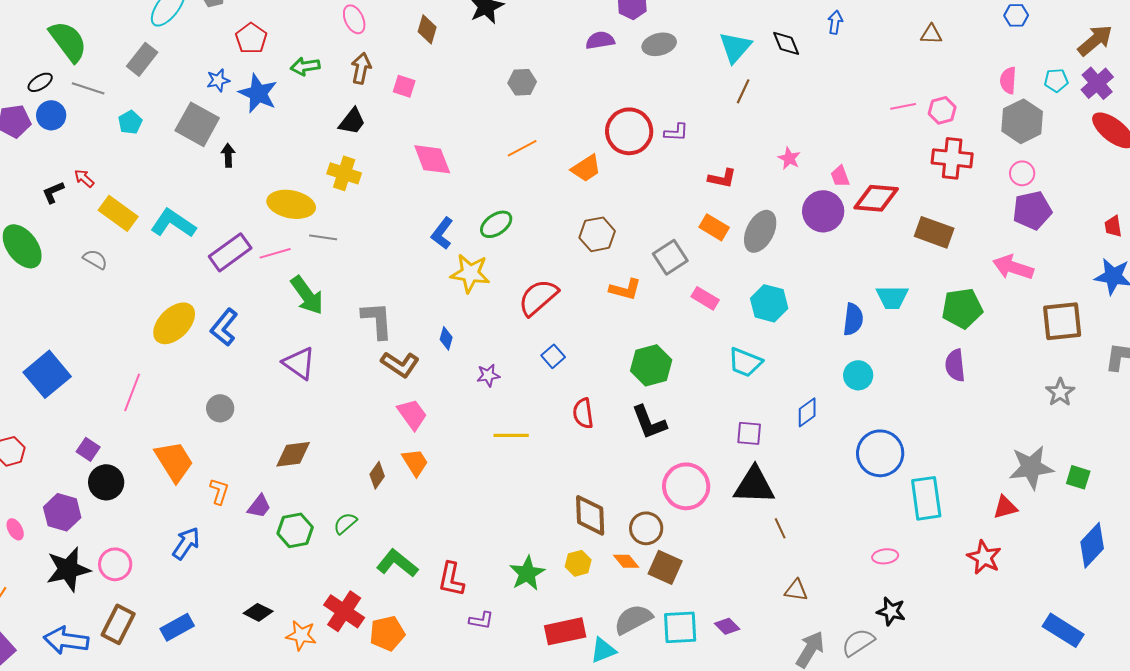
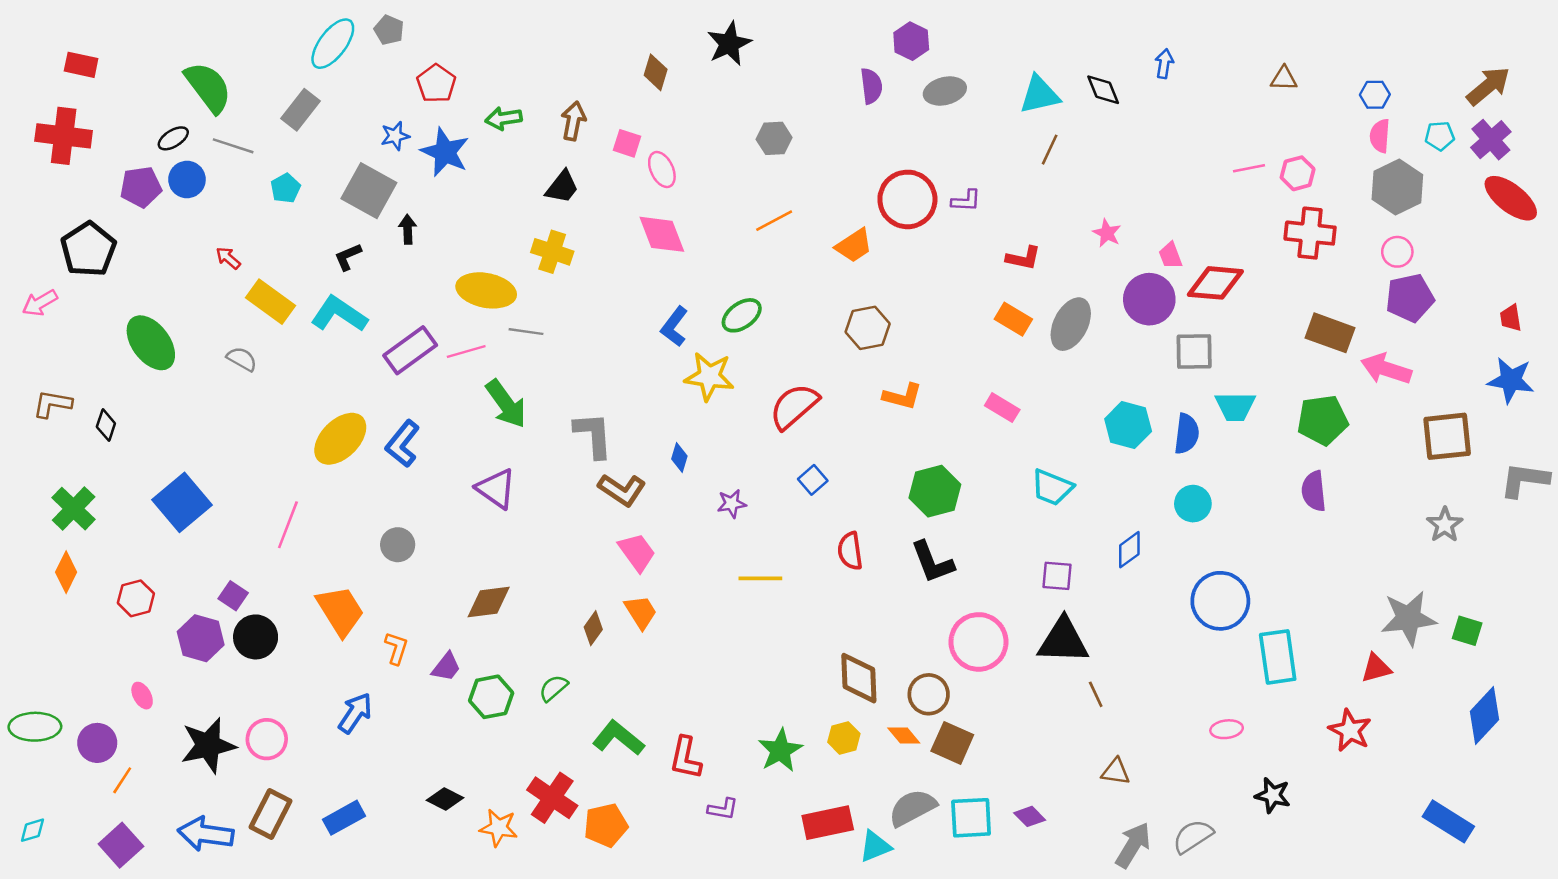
blue hexagon: (1016, 15) -> (1375, 95), moved
pink ellipse: (354, 19) -> (662, 170), moved
purple semicircle: (600, 40) -> (871, 86), turned 92
cyan triangle: (735, 47) -> (1040, 95), turned 36
black L-shape: (53, 192) -> (348, 257), moved
brown rectangle: (934, 232) -> (1330, 333), moved
gray square: (670, 257) -> (1194, 352), moved, turned 32
cyan hexagon: (769, 303) -> (1128, 425), moved
purple hexagon: (62, 512) -> (201, 638), moved
black star: (891, 611) -> (1273, 795), moved

